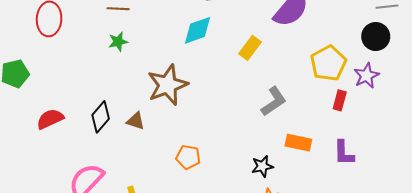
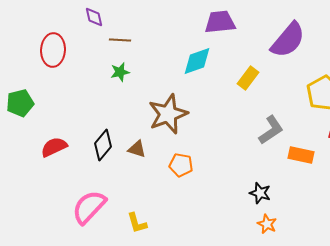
orange rectangle: (298, 143) -> (301, 155), moved
orange pentagon: (188, 157) -> (181, 165), moved
black star: (262, 166) -> (260, 193), turned 30

